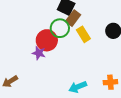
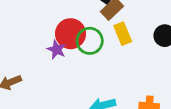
green circle: (60, 28) -> (90, 41), moved

